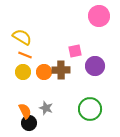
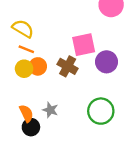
pink square: (75, 51) -> (84, 45), size x1.5
brown cross: (61, 70) -> (68, 66), turned 30
orange circle: (44, 72) -> (38, 66), moved

